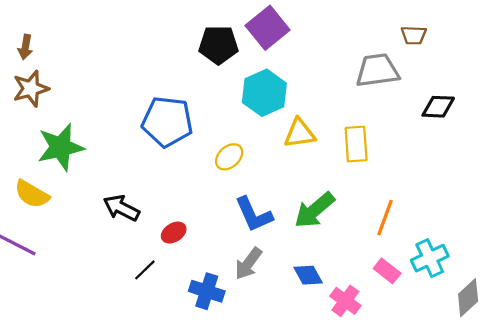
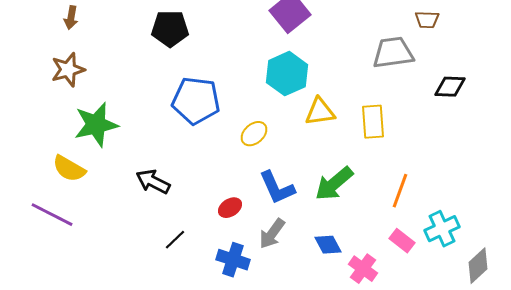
black pentagon: (218, 45) -> (170, 29), moved
brown arrow: (25, 47) -> (71, 18), moved
red ellipse: (174, 233) -> (230, 208), moved

